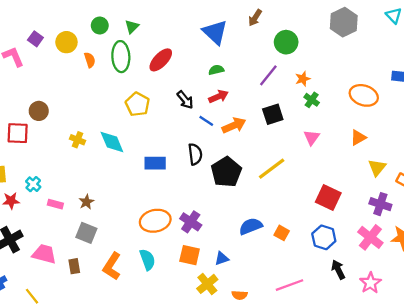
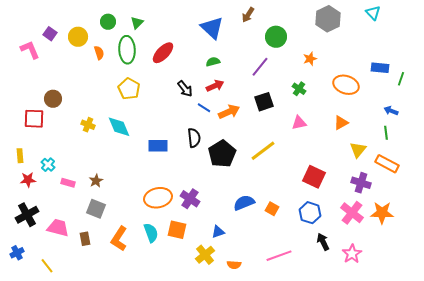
orange star: (303, 79) -> (310, 59), moved
yellow pentagon: (137, 104) -> (129, 89), moved
pink triangle: (312, 138) -> (299, 123), turned 42
orange square: (190, 255) -> (177, 230), moved

